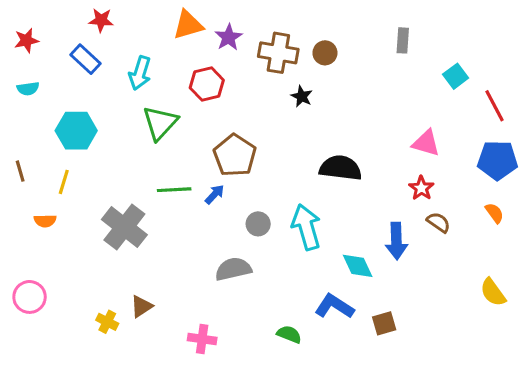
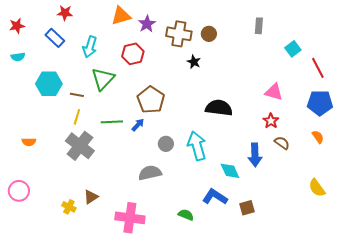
brown line: (20, 171) -> (77, 95), moved, turned -64
yellow line: (64, 182) -> (77, 117), moved
pink cross: (202, 339) -> (130, 218), size x1.6

